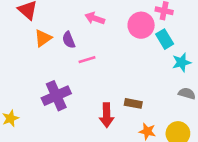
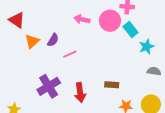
pink arrow: (95, 18) -> (82, 19), moved
purple semicircle: (69, 40) -> (53, 40), turned -120
red arrow: (107, 115) -> (80, 93), moved

